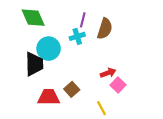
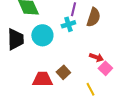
black trapezoid: (34, 64) -> (15, 39), moved
red arrow: (108, 73) -> (96, 57), turned 40

